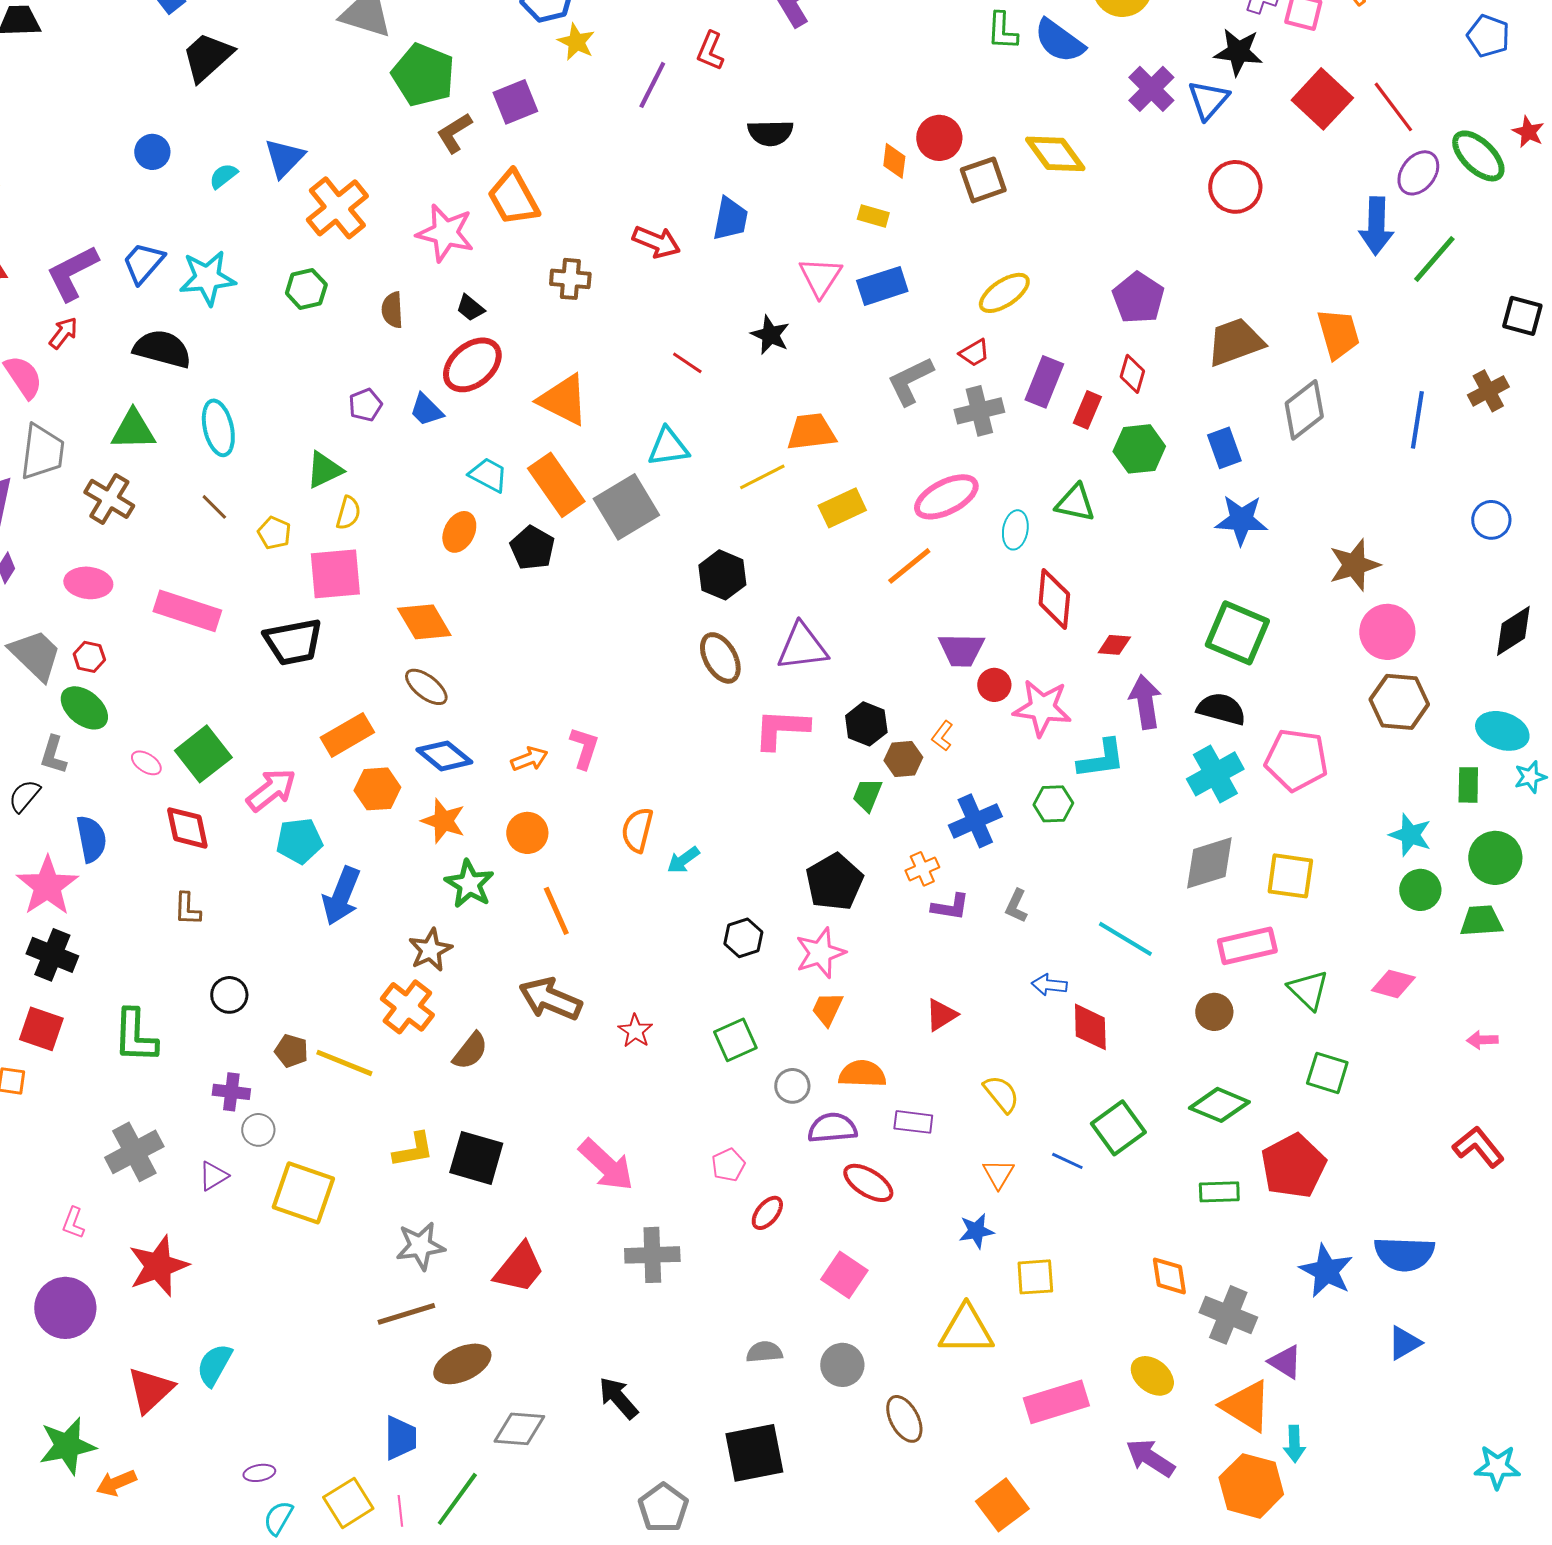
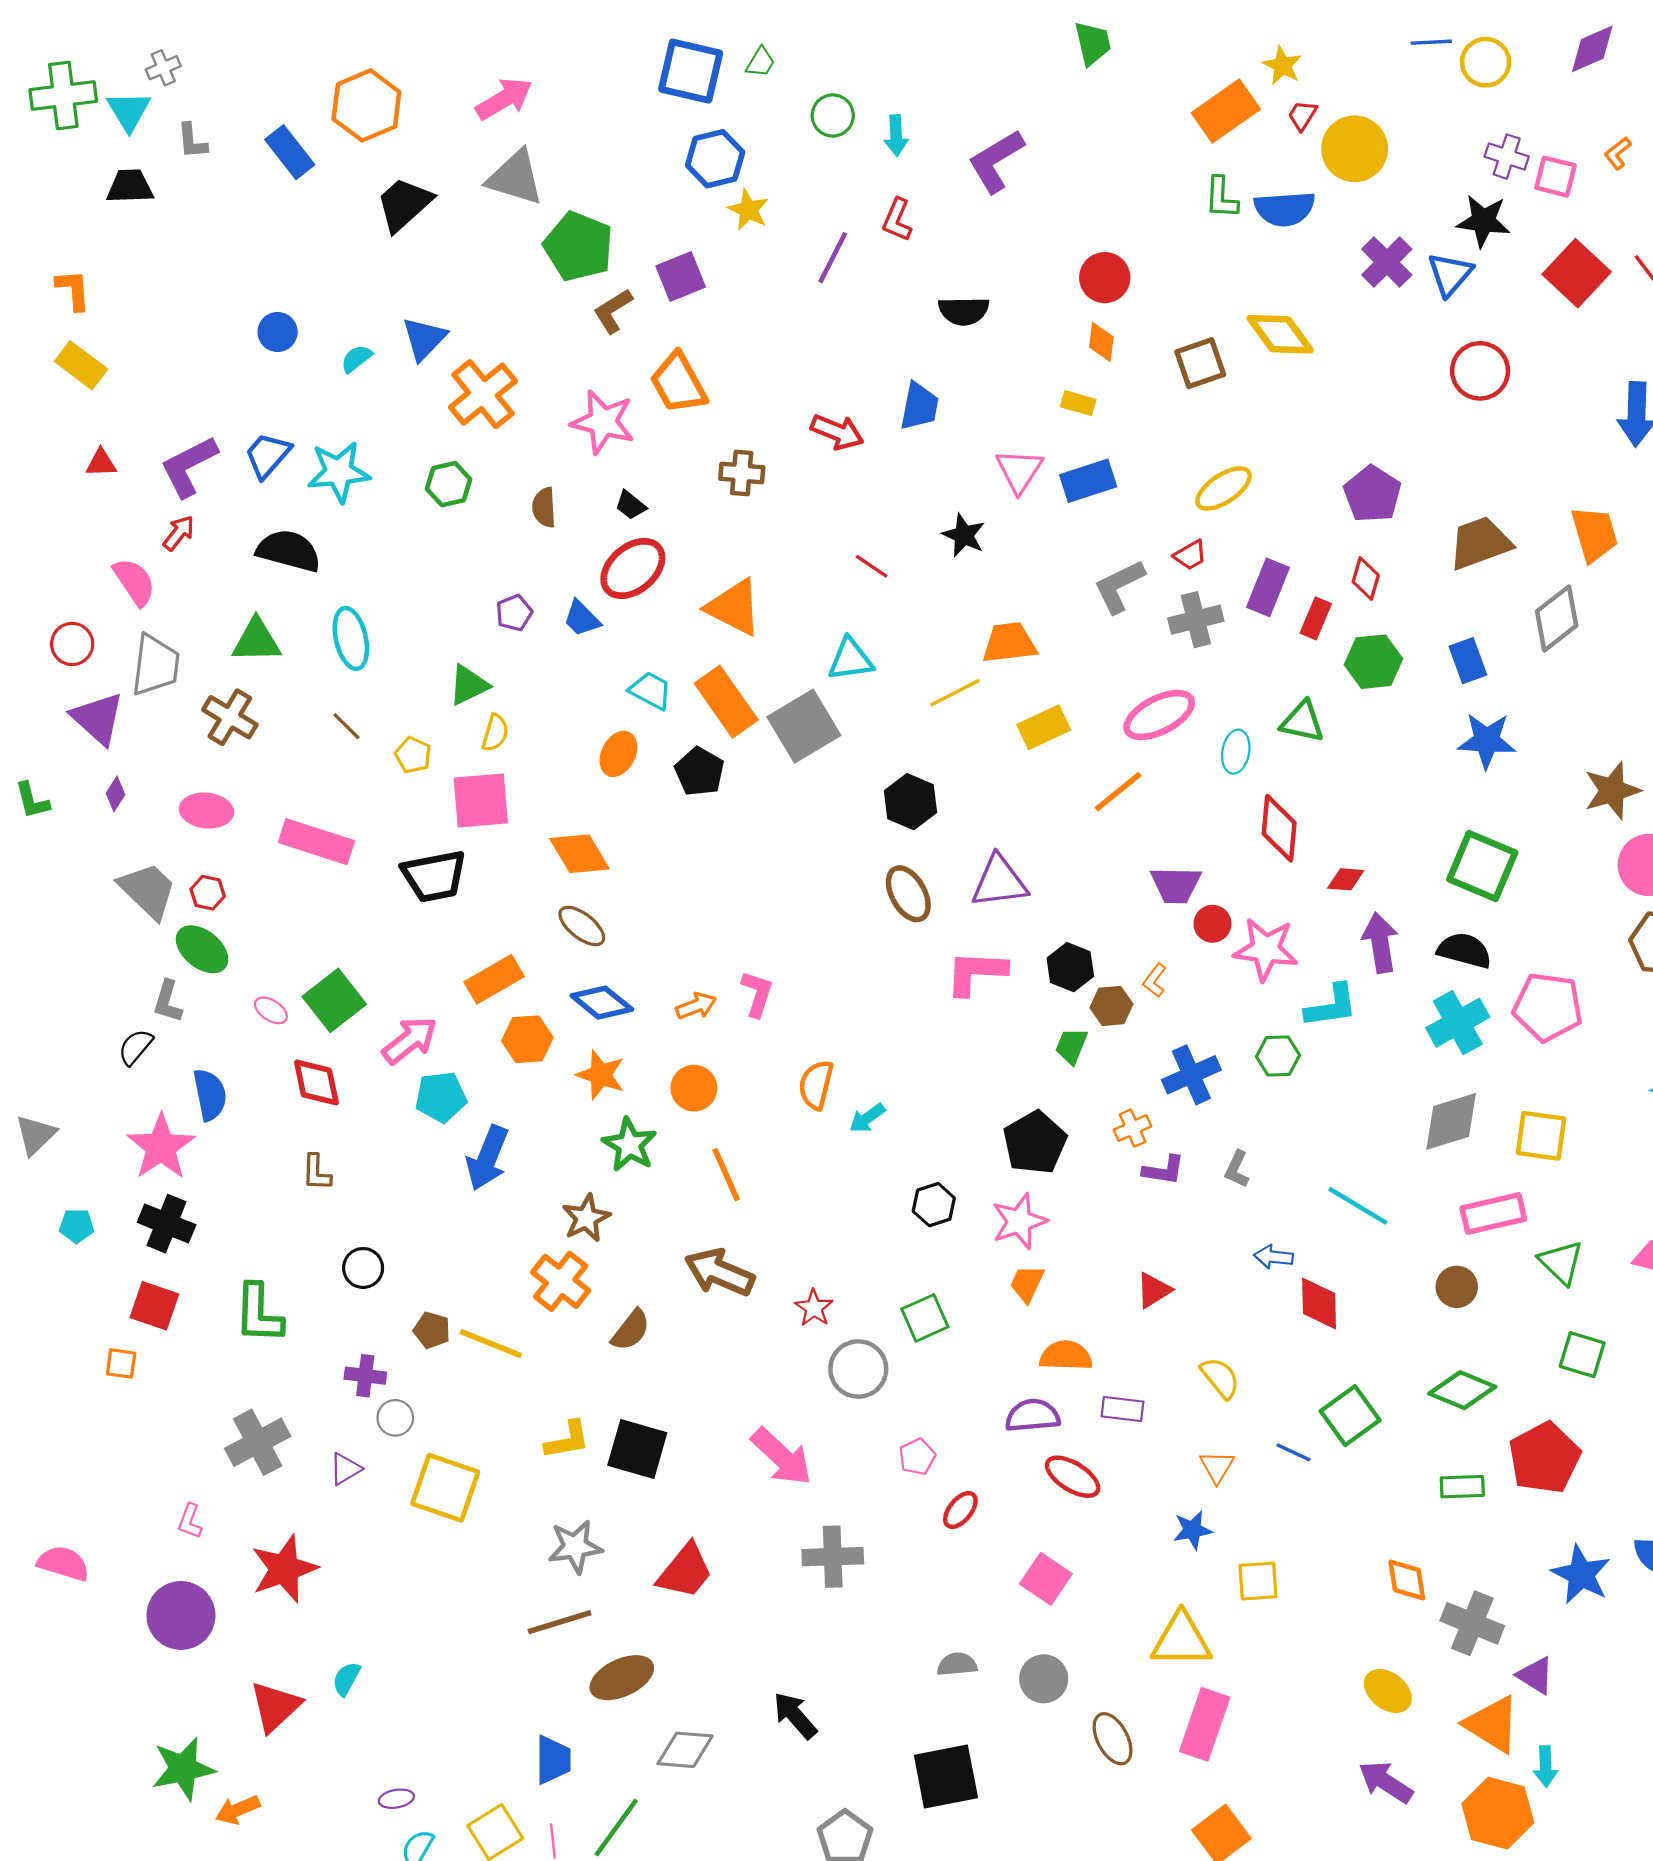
blue semicircle: (1059, 41) -> (1285, 209), turned -40
black trapezoid: (207, 57) -> (404, 204), moved
red circle: (939, 138) -> (1105, 278), moved
gray circle: (792, 1086) -> (858, 1369), moved, size x1.5
cyan semicircle: (214, 1365) -> (346, 1679), size x0.7
pink rectangle: (1056, 1402) -> (1205, 1724), moved, turned -54

